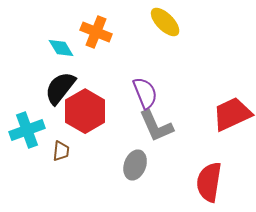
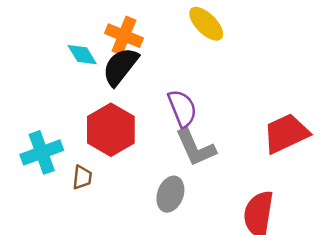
black semicircle: (60, 88) -> (120, 67), moved

